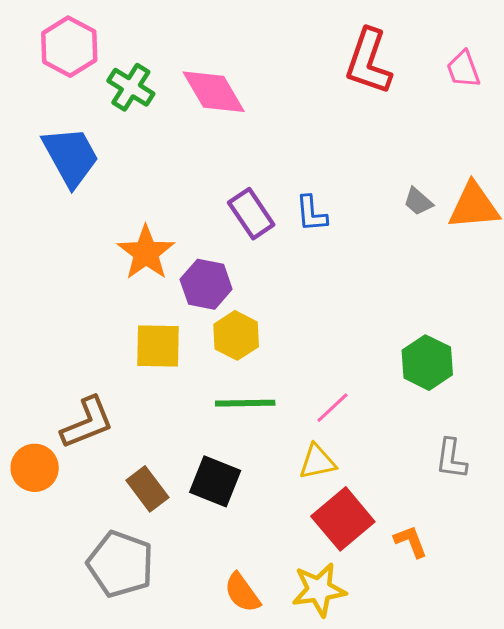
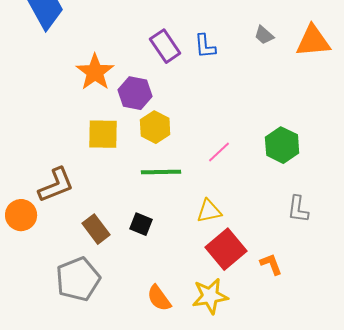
gray trapezoid: (418, 202) -> (264, 35), moved
pink line: (332, 408) -> (219, 152), moved
black square: (215, 481) -> (141, 224), size x0.7
gray pentagon: (120, 564) -> (78, 279), turned 30

